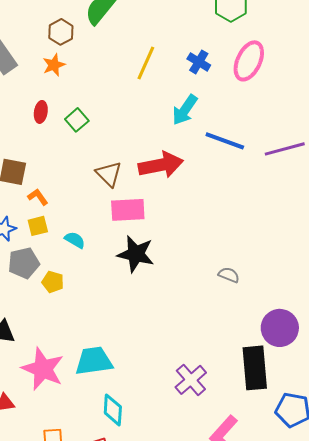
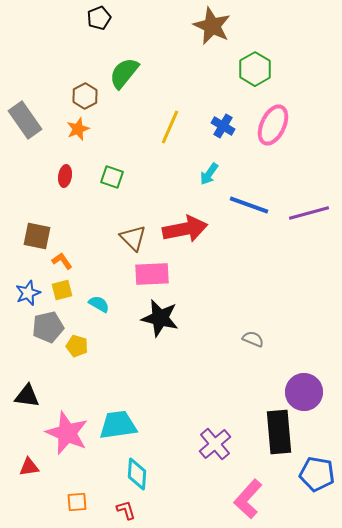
cyan arrow: (185, 110) -> (209, 174), size x0.7
green square: (77, 120) -> (112, 177), moved, turned -30

